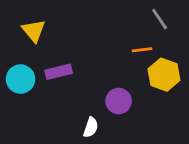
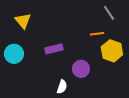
purple rectangle: (59, 72) -> (54, 49), moved

